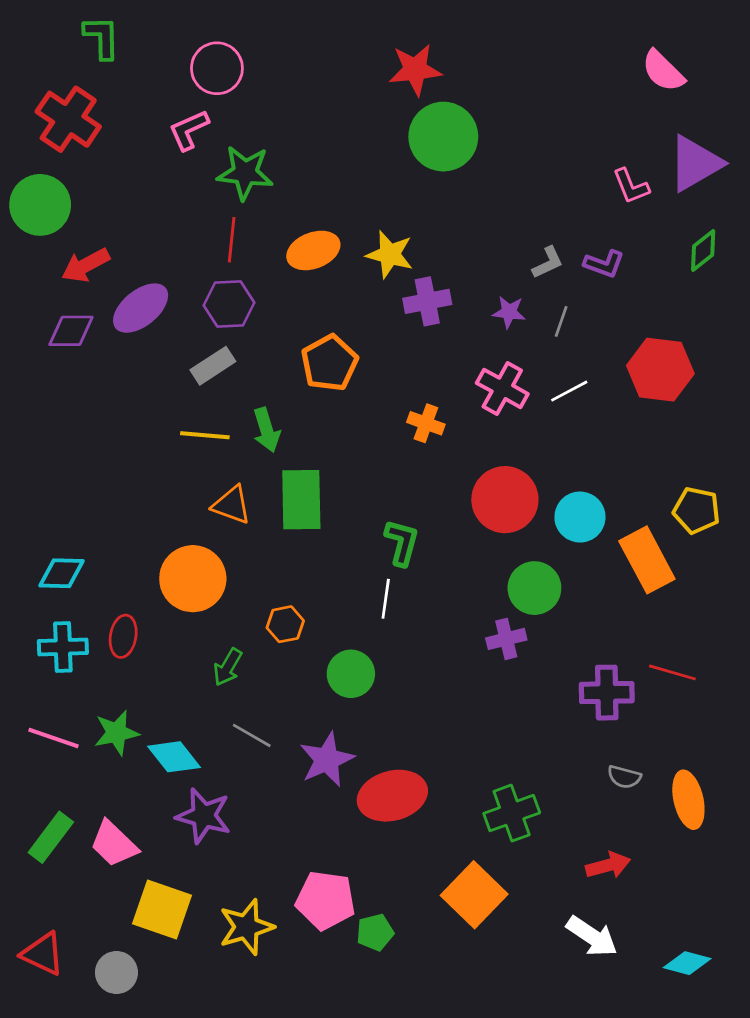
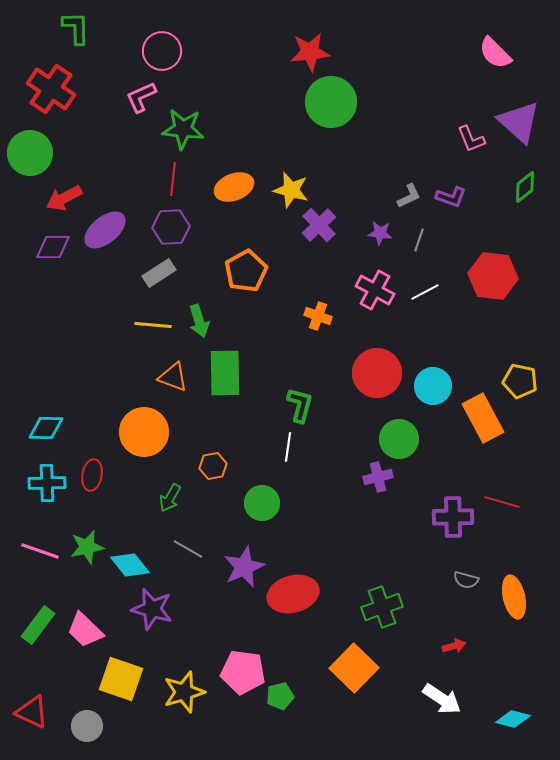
purple triangle: (695, 163) -> (519, 122), turned -48
purple cross: (427, 301) -> (319, 225), turned -32
red arrow: (608, 865) -> (454, 646), size x0.7

